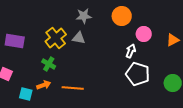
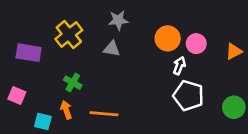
orange circle: (122, 16) -> (168, 38), moved
yellow cross: (56, 38) -> (69, 35), moved
orange arrow: (44, 85) -> (66, 110), turned -88

